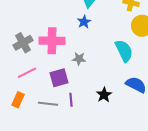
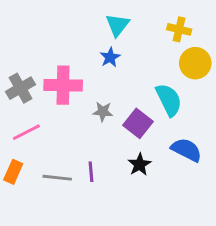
purple square: (59, 78) -> (138, 123), moved, turned -36

